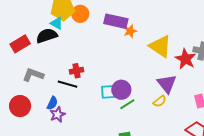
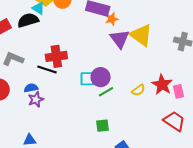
red star: (186, 59) -> (162, 85), moved
red cross: (76, 71) -> (56, 56), size x1.5
purple triangle: (167, 84) -> (120, 39), moved
blue semicircle: (52, 103) -> (31, 88), turned -128

